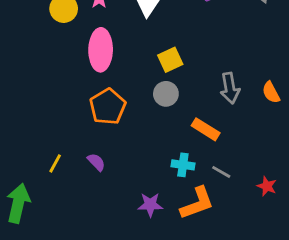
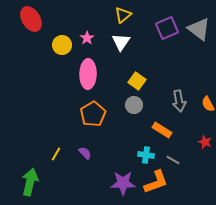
yellow square: (170, 60) -> (137, 81), turned -30
red star: (267, 186) -> (205, 142), moved
purple star: (150, 205) -> (123, 183), size x1.4

